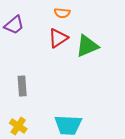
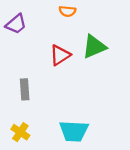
red triangle: (58, 38) -> (60, 55), moved

